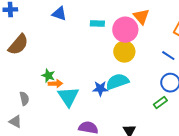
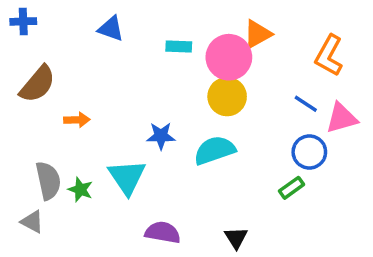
orange triangle: (141, 17) -> (257, 34), turned 42
green star: (48, 76) -> (80, 190), moved
orange arrow: (55, 84) -> (77, 120), moved
blue star: (100, 89) -> (161, 136), moved
gray semicircle: (24, 99) -> (48, 181), size x1.5

